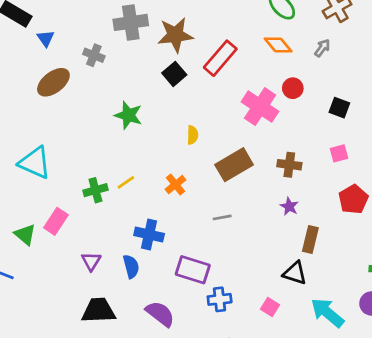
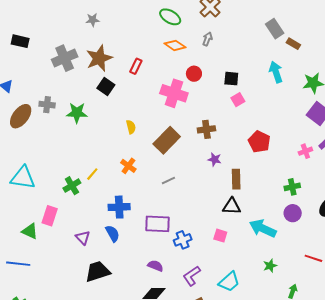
gray cross: (94, 55) -> (47, 105), moved
red rectangle: (220, 58) -> (136, 66), size x0.6
green star: (128, 115) -> (77, 113), moved
pink square: (339, 153) -> (238, 100), moved
purple semicircle: (160, 314) -> (155, 266), moved, size x0.7

